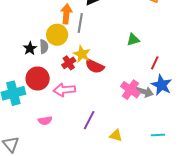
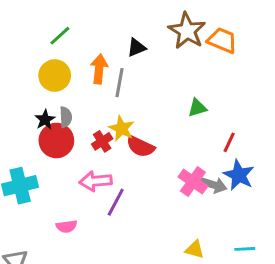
yellow circle: (57, 35) -> (55, 76), moved
red circle: (38, 78) -> (56, 141), moved
purple line: (89, 120) -> (116, 202), moved
yellow triangle: (116, 135) -> (195, 249), moved
cyan line: (158, 135) -> (245, 249), moved

